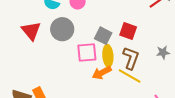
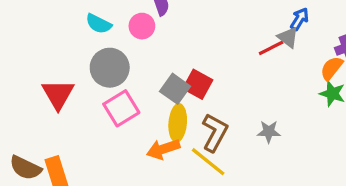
red triangle: (31, 31) -> (58, 94), moved
red square: (128, 31) -> (198, 84), moved
pink square: (87, 53) -> (121, 108), moved, turned -35

